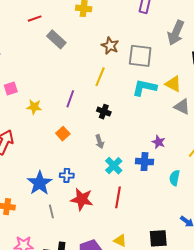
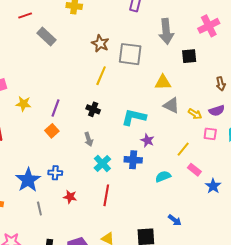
gray arrow: (176, 33) -> (166, 31), turned -30
yellow line: (100, 77) -> (101, 76), moved
yellow triangle: (173, 84) -> (163, 82), turned -30
cyan L-shape: (144, 88) -> (134, 117), moved
purple line: (70, 99) -> (55, 108), moved
cyan semicircle: (175, 178) -> (163, 176), turned 56
red star: (82, 199) -> (70, 197), size x0.6

